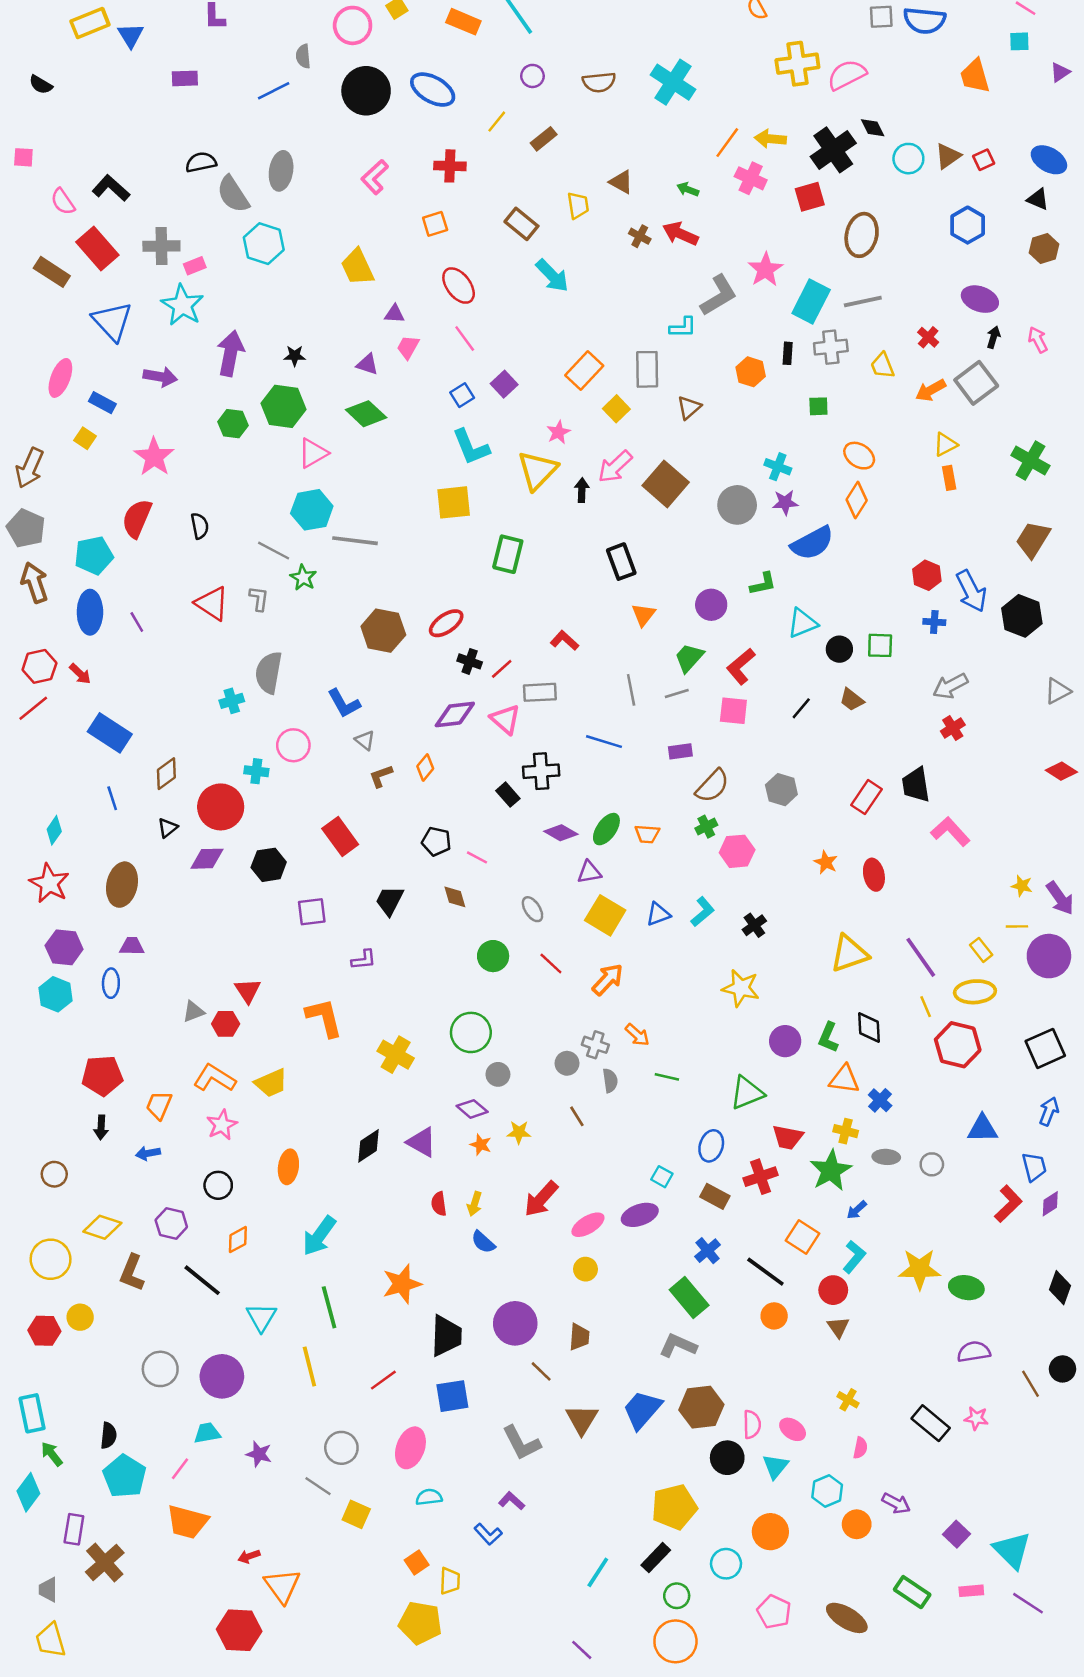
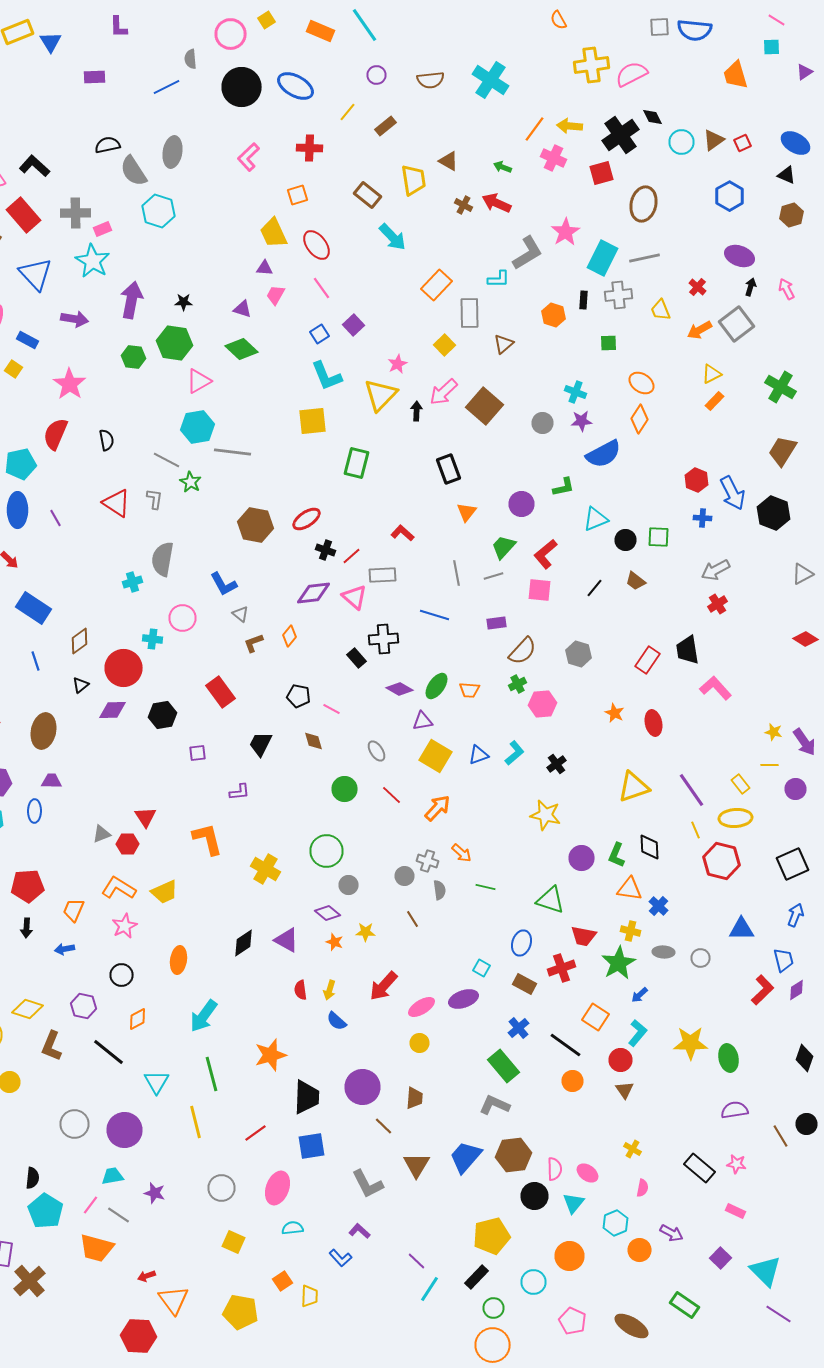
yellow trapezoid: (578, 205) -> (414, 180), size x1.4
yellow trapezoid: (357, 267) -> (274, 233), moved
orange rectangle: (584, 371) -> (436, 285), moved
orange rectangle: (949, 478) -> (714, 401), turned 54
gray circle: (737, 505) -> (542, 423), size x0.7
purple square: (312, 912) -> (198, 753), size x0.7
purple circle: (1049, 956) -> (796, 789), size x0.6
green triangle: (747, 1093) -> (550, 900), turned 40
green ellipse: (966, 1288) -> (728, 1058), turned 68
gray line: (318, 1486) -> (118, 1215), moved
pink rectangle: (971, 1591) -> (736, 1211), moved, turned 30
yellow pentagon: (420, 1623) -> (240, 1312), moved
purple line: (582, 1650) -> (416, 1261), moved

